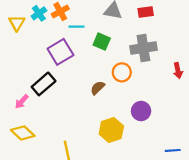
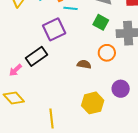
green square: (102, 42) -> (101, 22), moved
brown semicircle: (98, 88) -> (84, 64), turned 48

